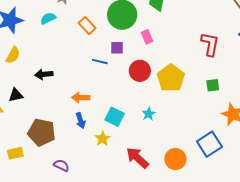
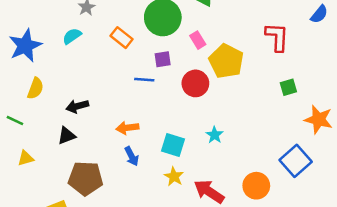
yellow pentagon: (171, 78) -> (226, 61), moved
black triangle: (16, 95) -> (67, 136), moved
yellow star: (103, 139) -> (174, 177), moved

